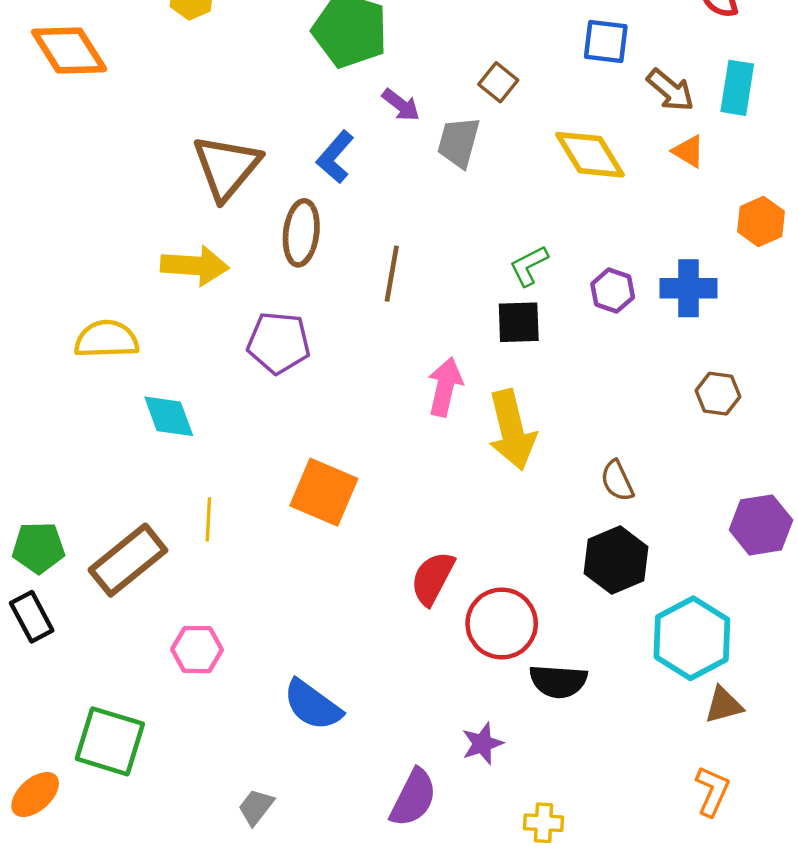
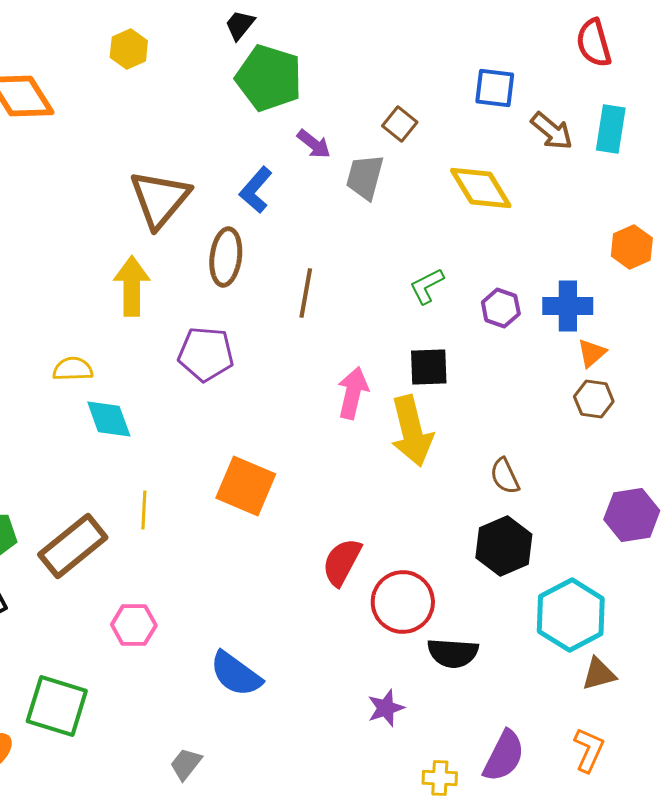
orange triangle: (688, 151) -> (592, 353), moved, turned 48
yellow arrow: (195, 266) -> (132, 286), turned -94
black square: (519, 322) -> (429, 367), moved
yellow semicircle: (106, 339) -> (73, 369), moved, size x0.7
purple semicircle: (413, 798) -> (504, 756), moved

